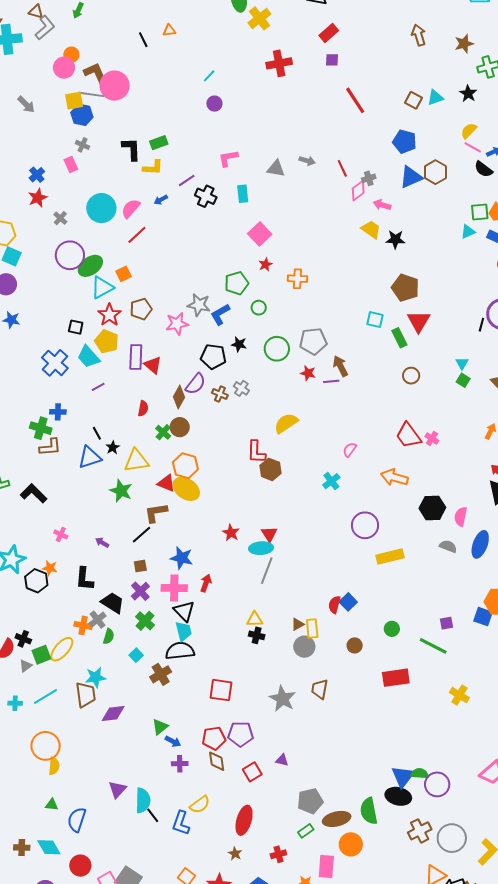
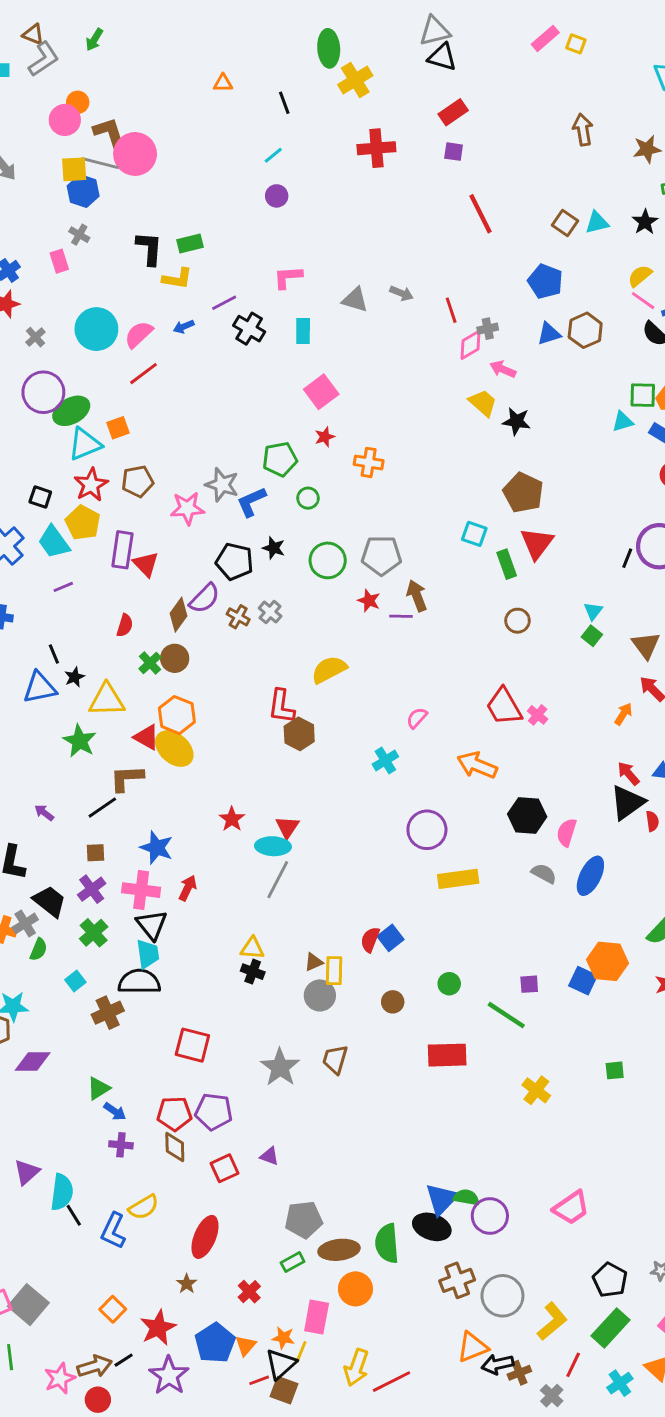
black line: (143, 40) -> (284, 103), moved
blue triangle: (411, 177) -> (549, 334), size x0.7
red cross: (278, 854) -> (249, 1292), turned -35

